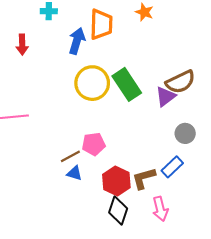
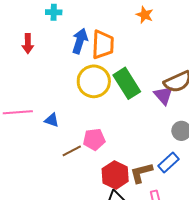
orange trapezoid: (101, 24) -> (103, 45), moved
purple triangle: (166, 96) -> (163, 95), turned -35
blue triangle: (74, 173) -> (52, 120), moved

